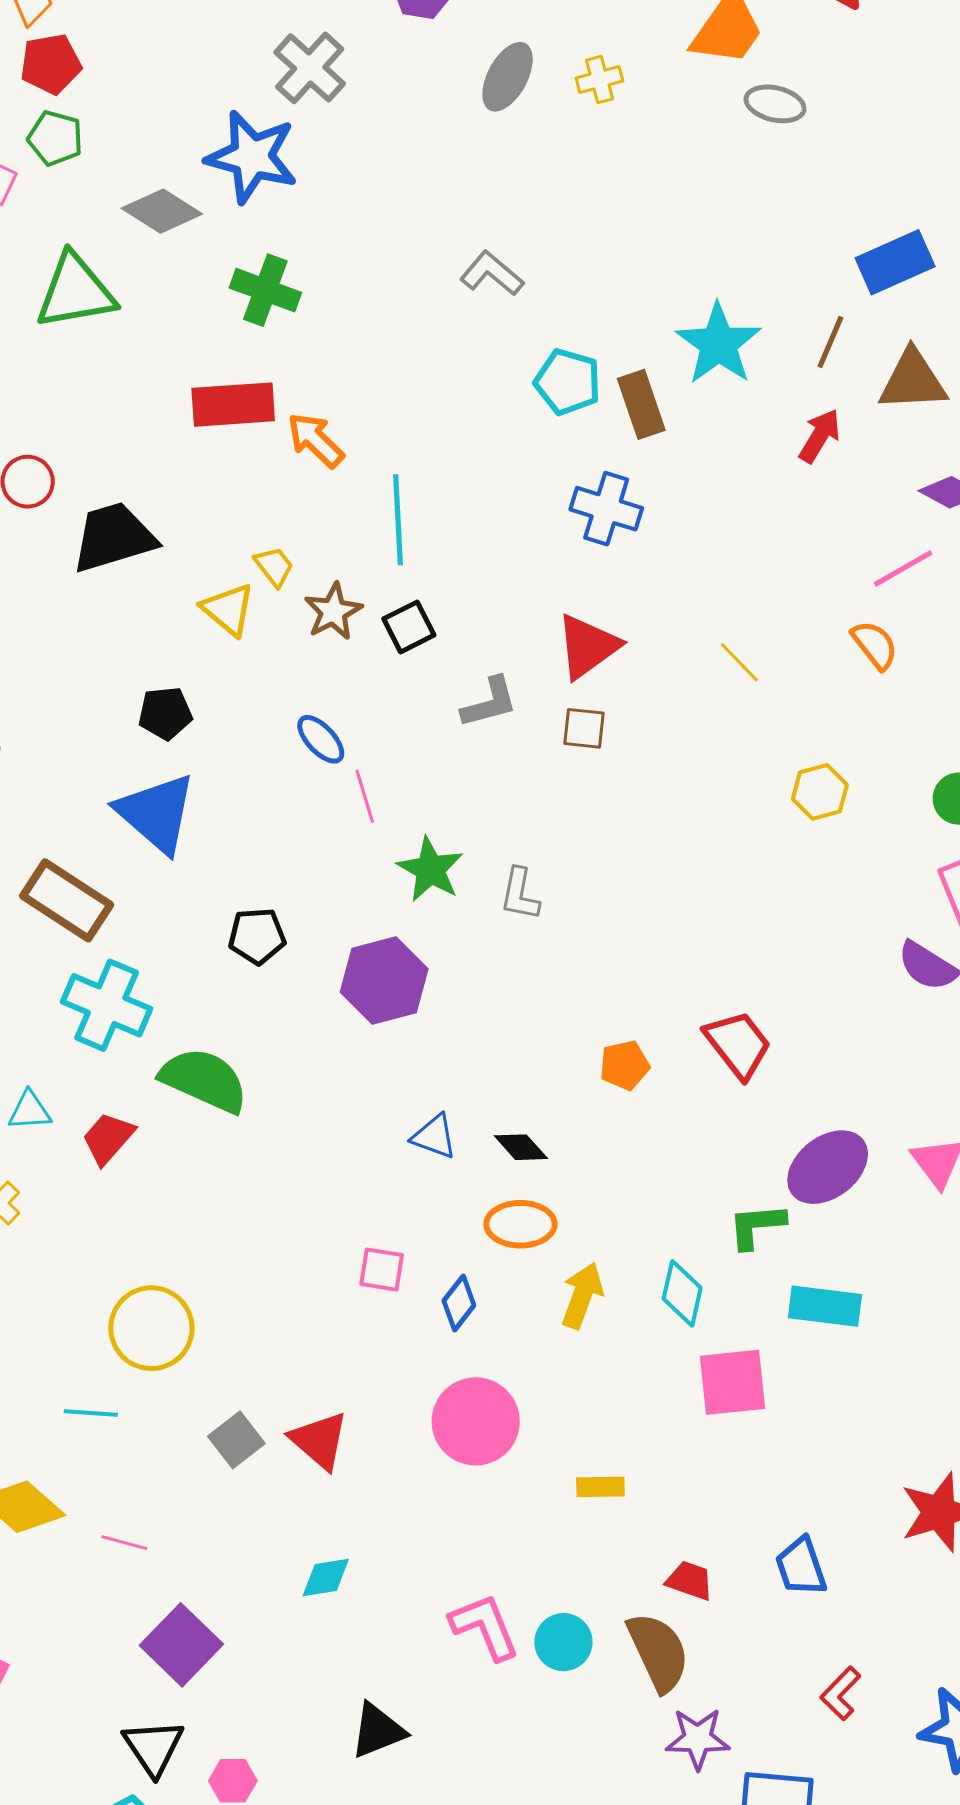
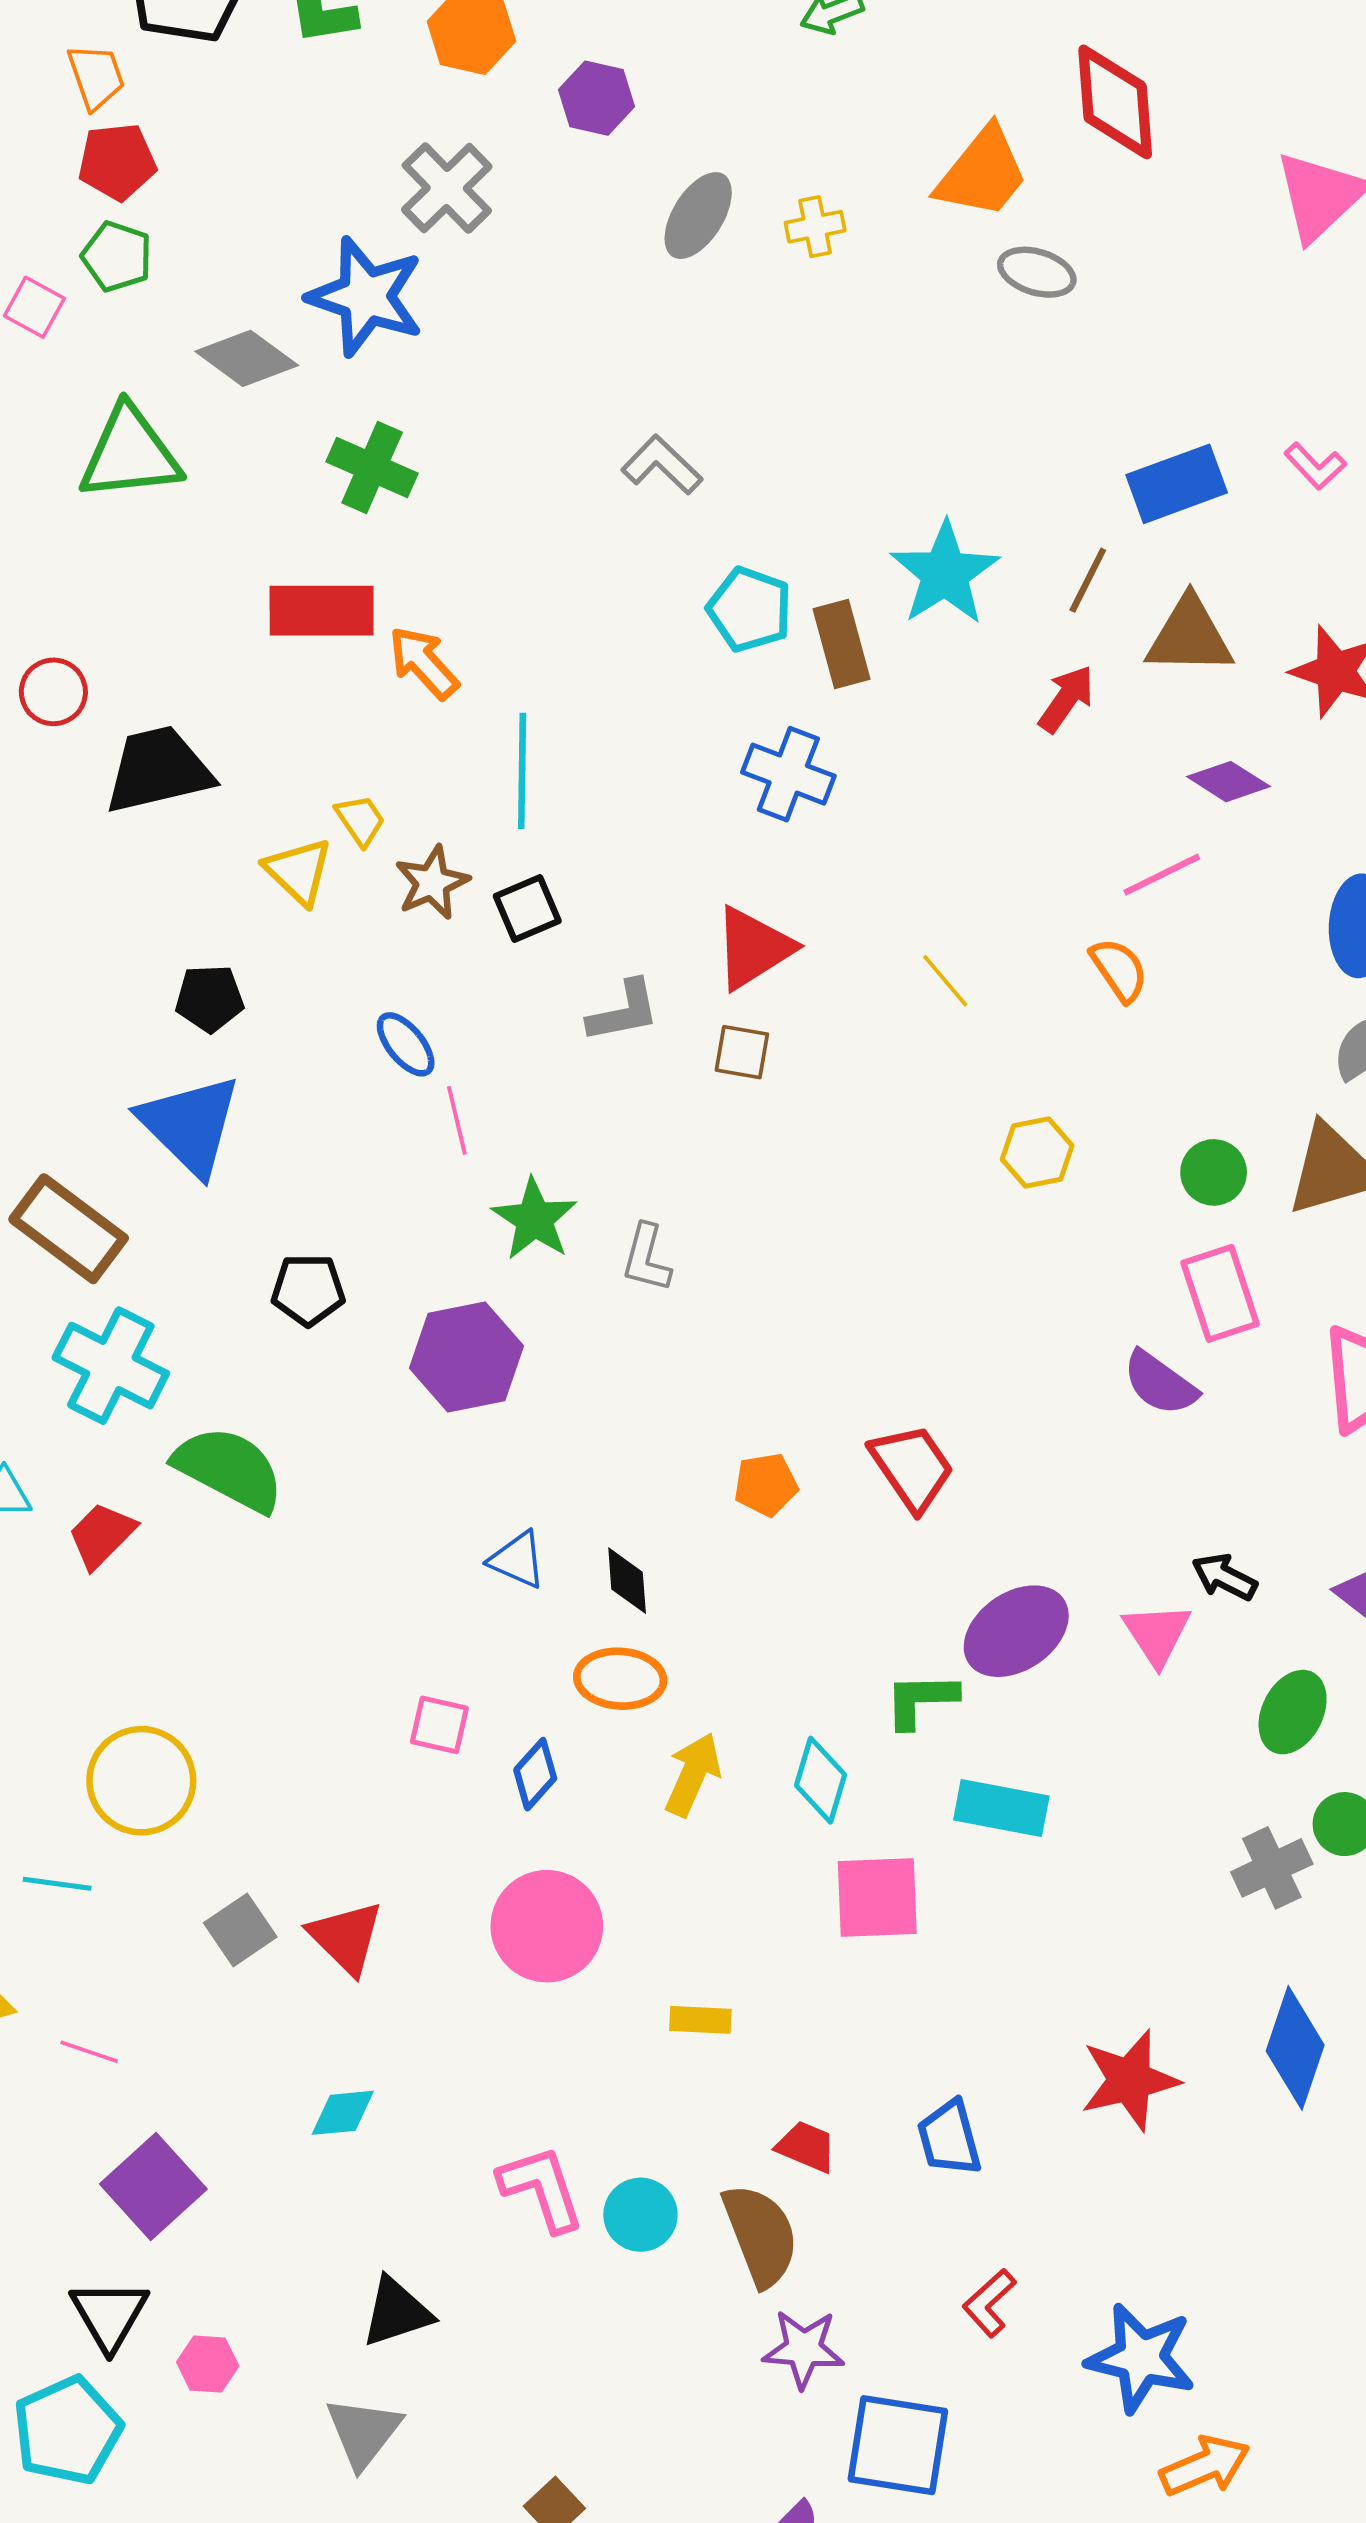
black diamond: (521, 1147) -> (627, 1581), turned 34

